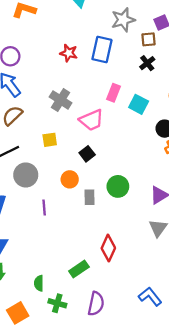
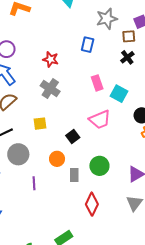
blue rectangle: (102, 49) -> (88, 45), size x0.7
red star: (69, 53) -> (51, 59), moved
pink rectangle: (114, 93) -> (97, 83), turned -42
pink trapezoid: (92, 120) -> (100, 120), moved
red diamond: (108, 248) -> (92, 204), moved

